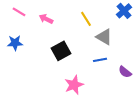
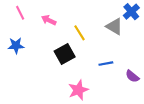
pink line: (19, 12) -> (20, 13), turned 32
yellow line: (86, 19) -> (79, 33), moved
gray triangle: (104, 37) -> (114, 26), moved

